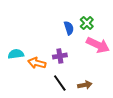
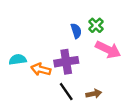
purple cross: (60, 56) -> (66, 62), size x1.5

